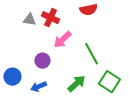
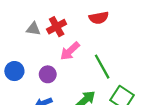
red cross: (50, 18) -> (57, 27), turned 36
blue circle: (12, 77) -> (14, 71), moved

